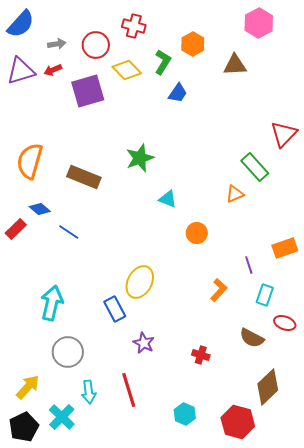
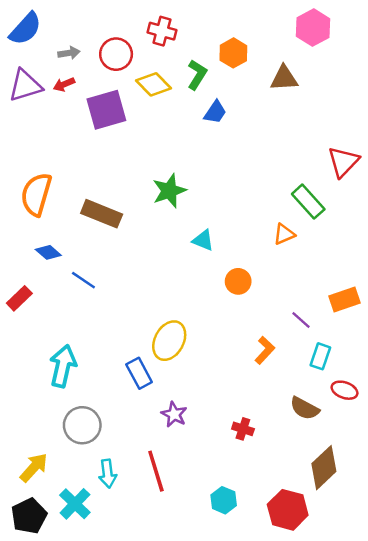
red rectangle: (16, 229) -> (19, 298), moved
purple line: (249, 265) -> (301, 320), turned -30

